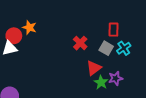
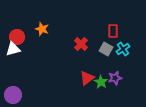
orange star: (29, 27) -> (42, 29), moved
red triangle: (94, 68) -> (87, 78), moved

